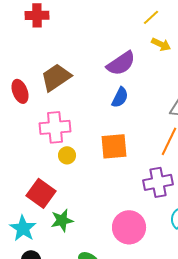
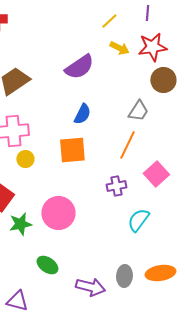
blue semicircle: (120, 97) -> (82, 114), moved
purple cross: (158, 182) -> (116, 186), size x0.7
pink circle: (129, 227) -> (58, 213), moved

